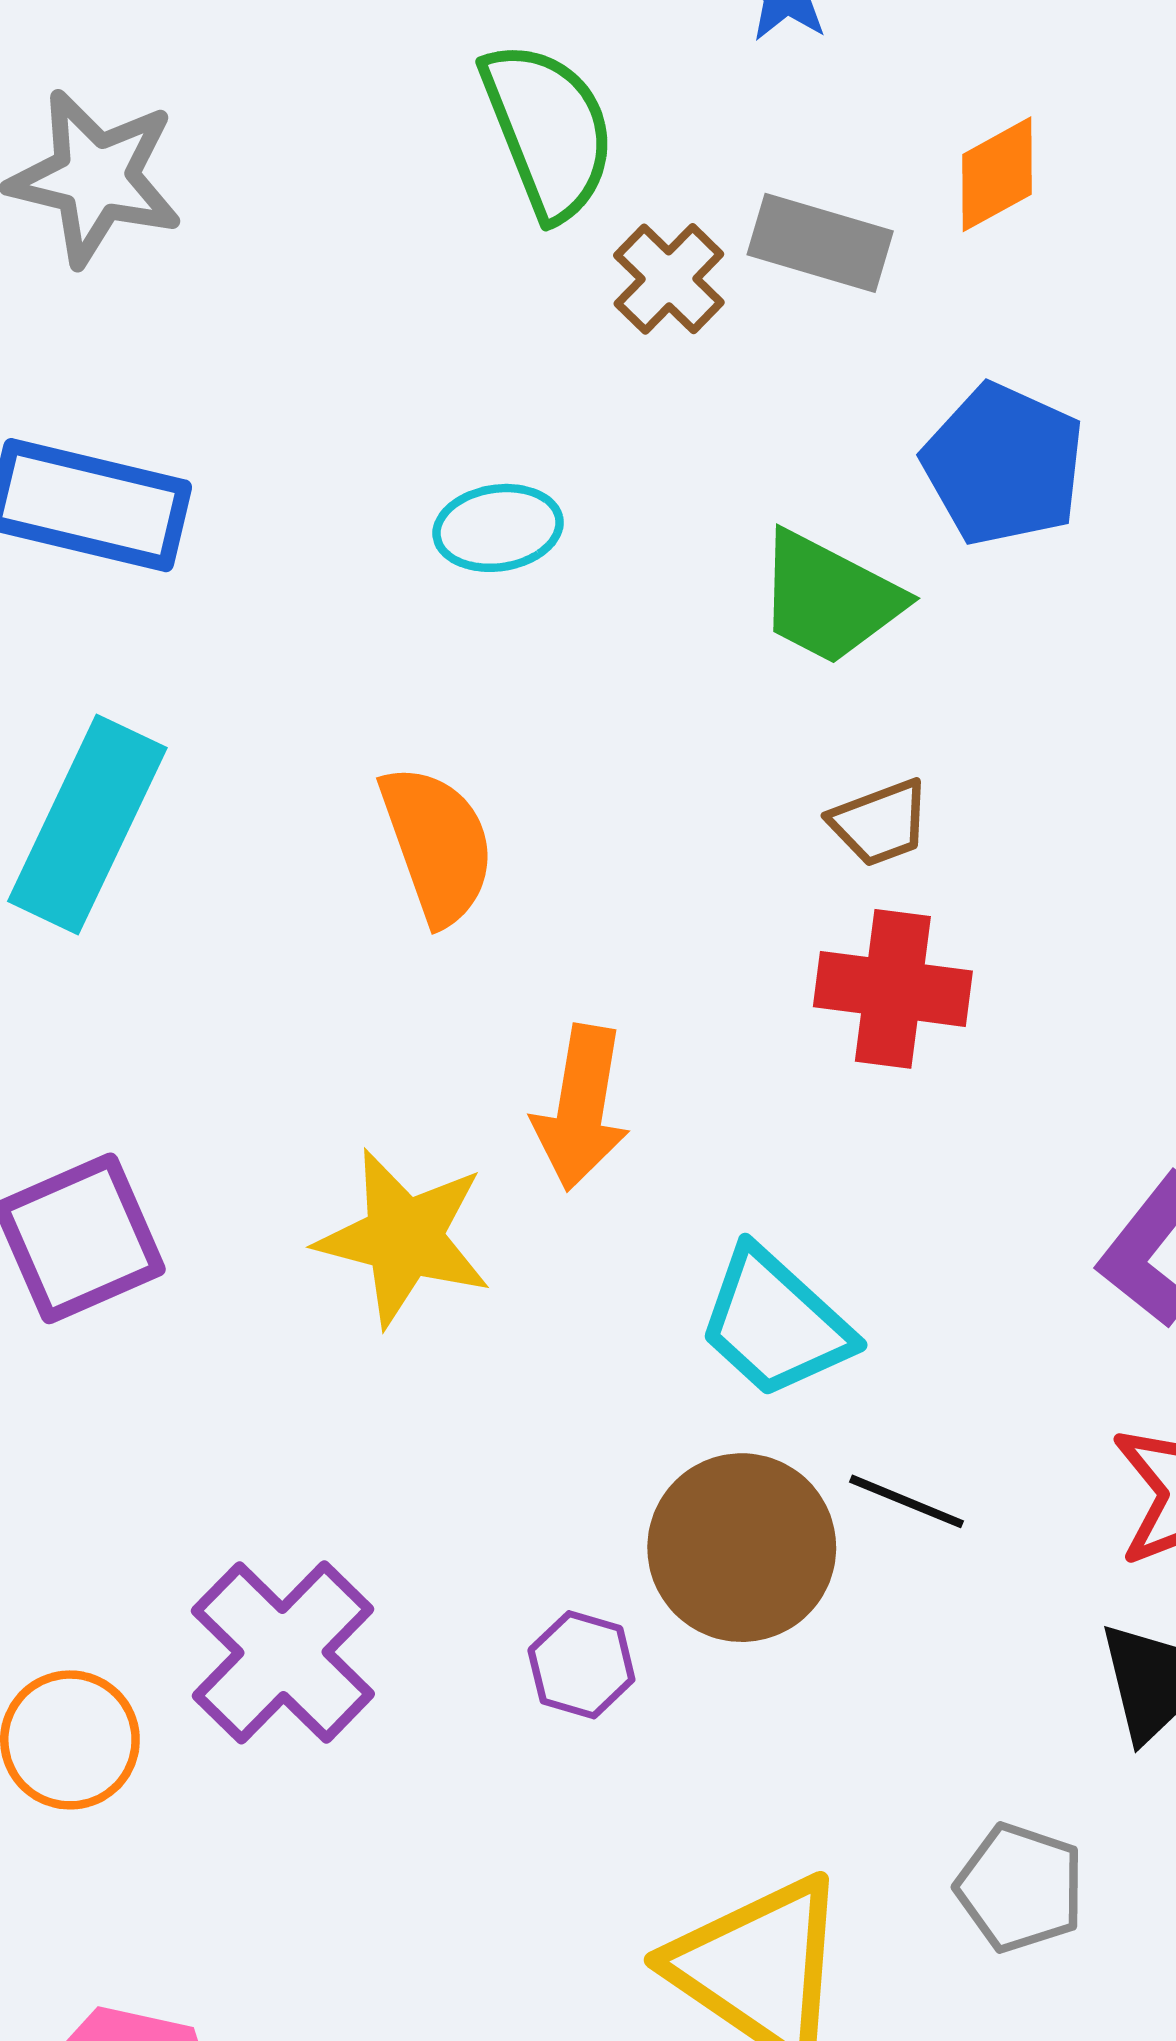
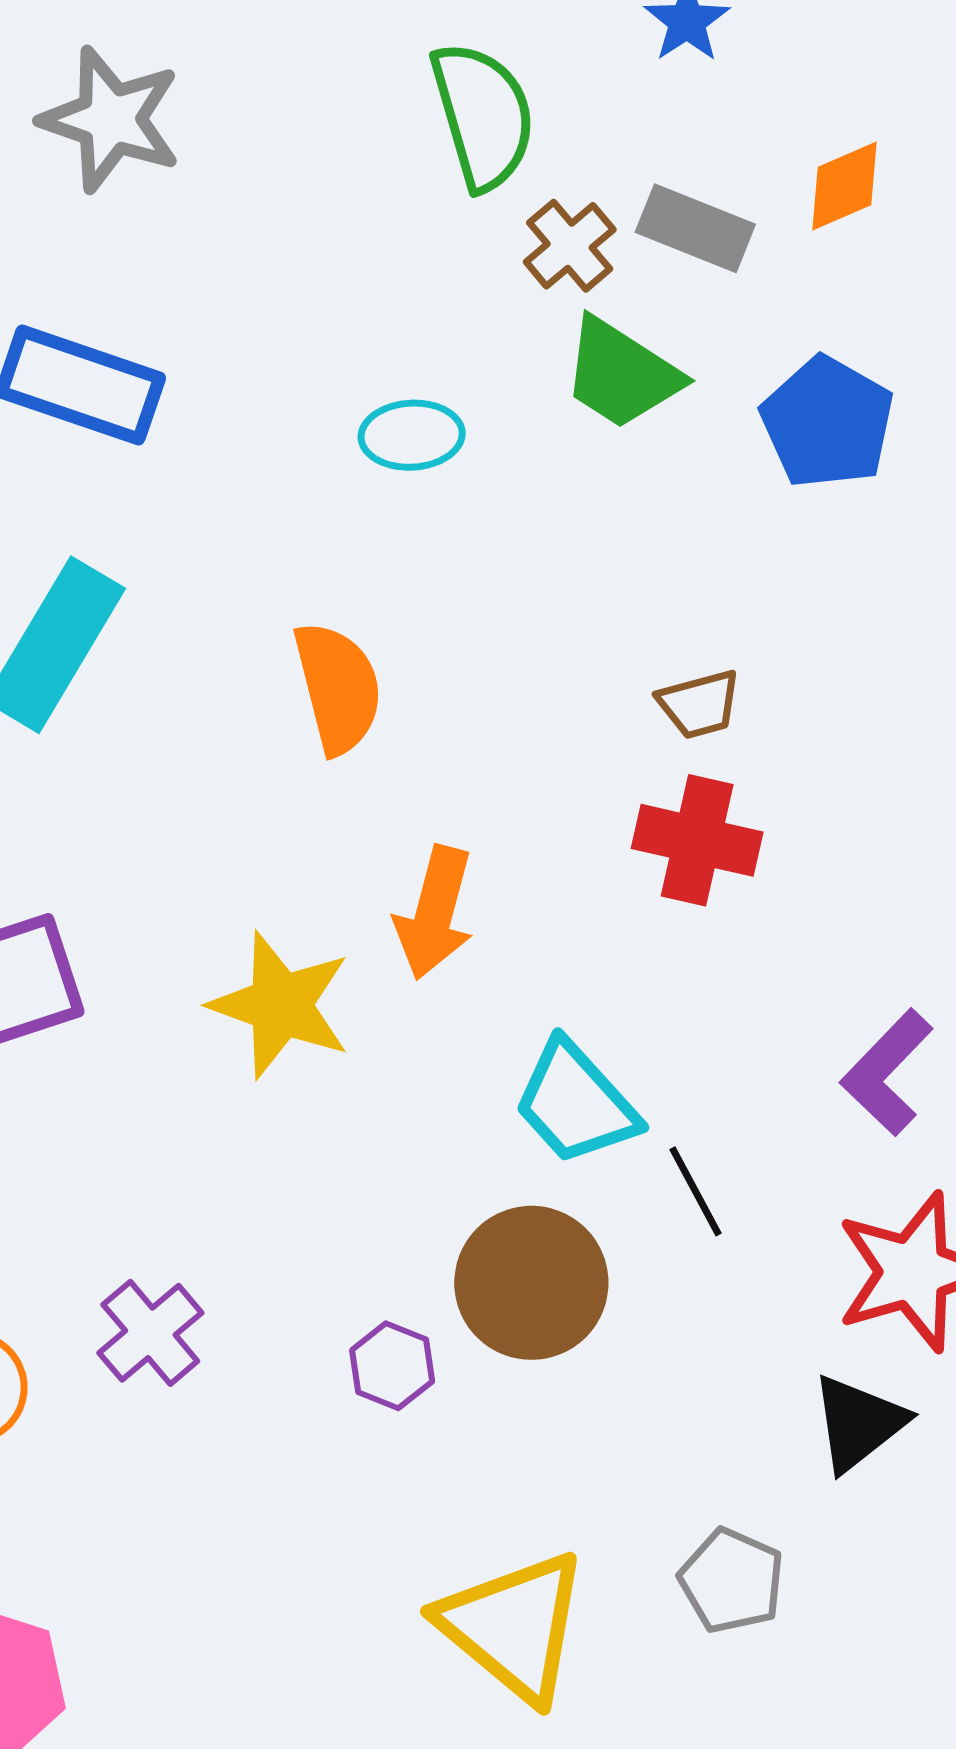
green trapezoid: (829, 598) -> (621, 374), moved
black line: (907, 1501) -> (695, 1191), moved, turned 34
purple cross: (283, 1652) -> (150, 1333), size x0.7

